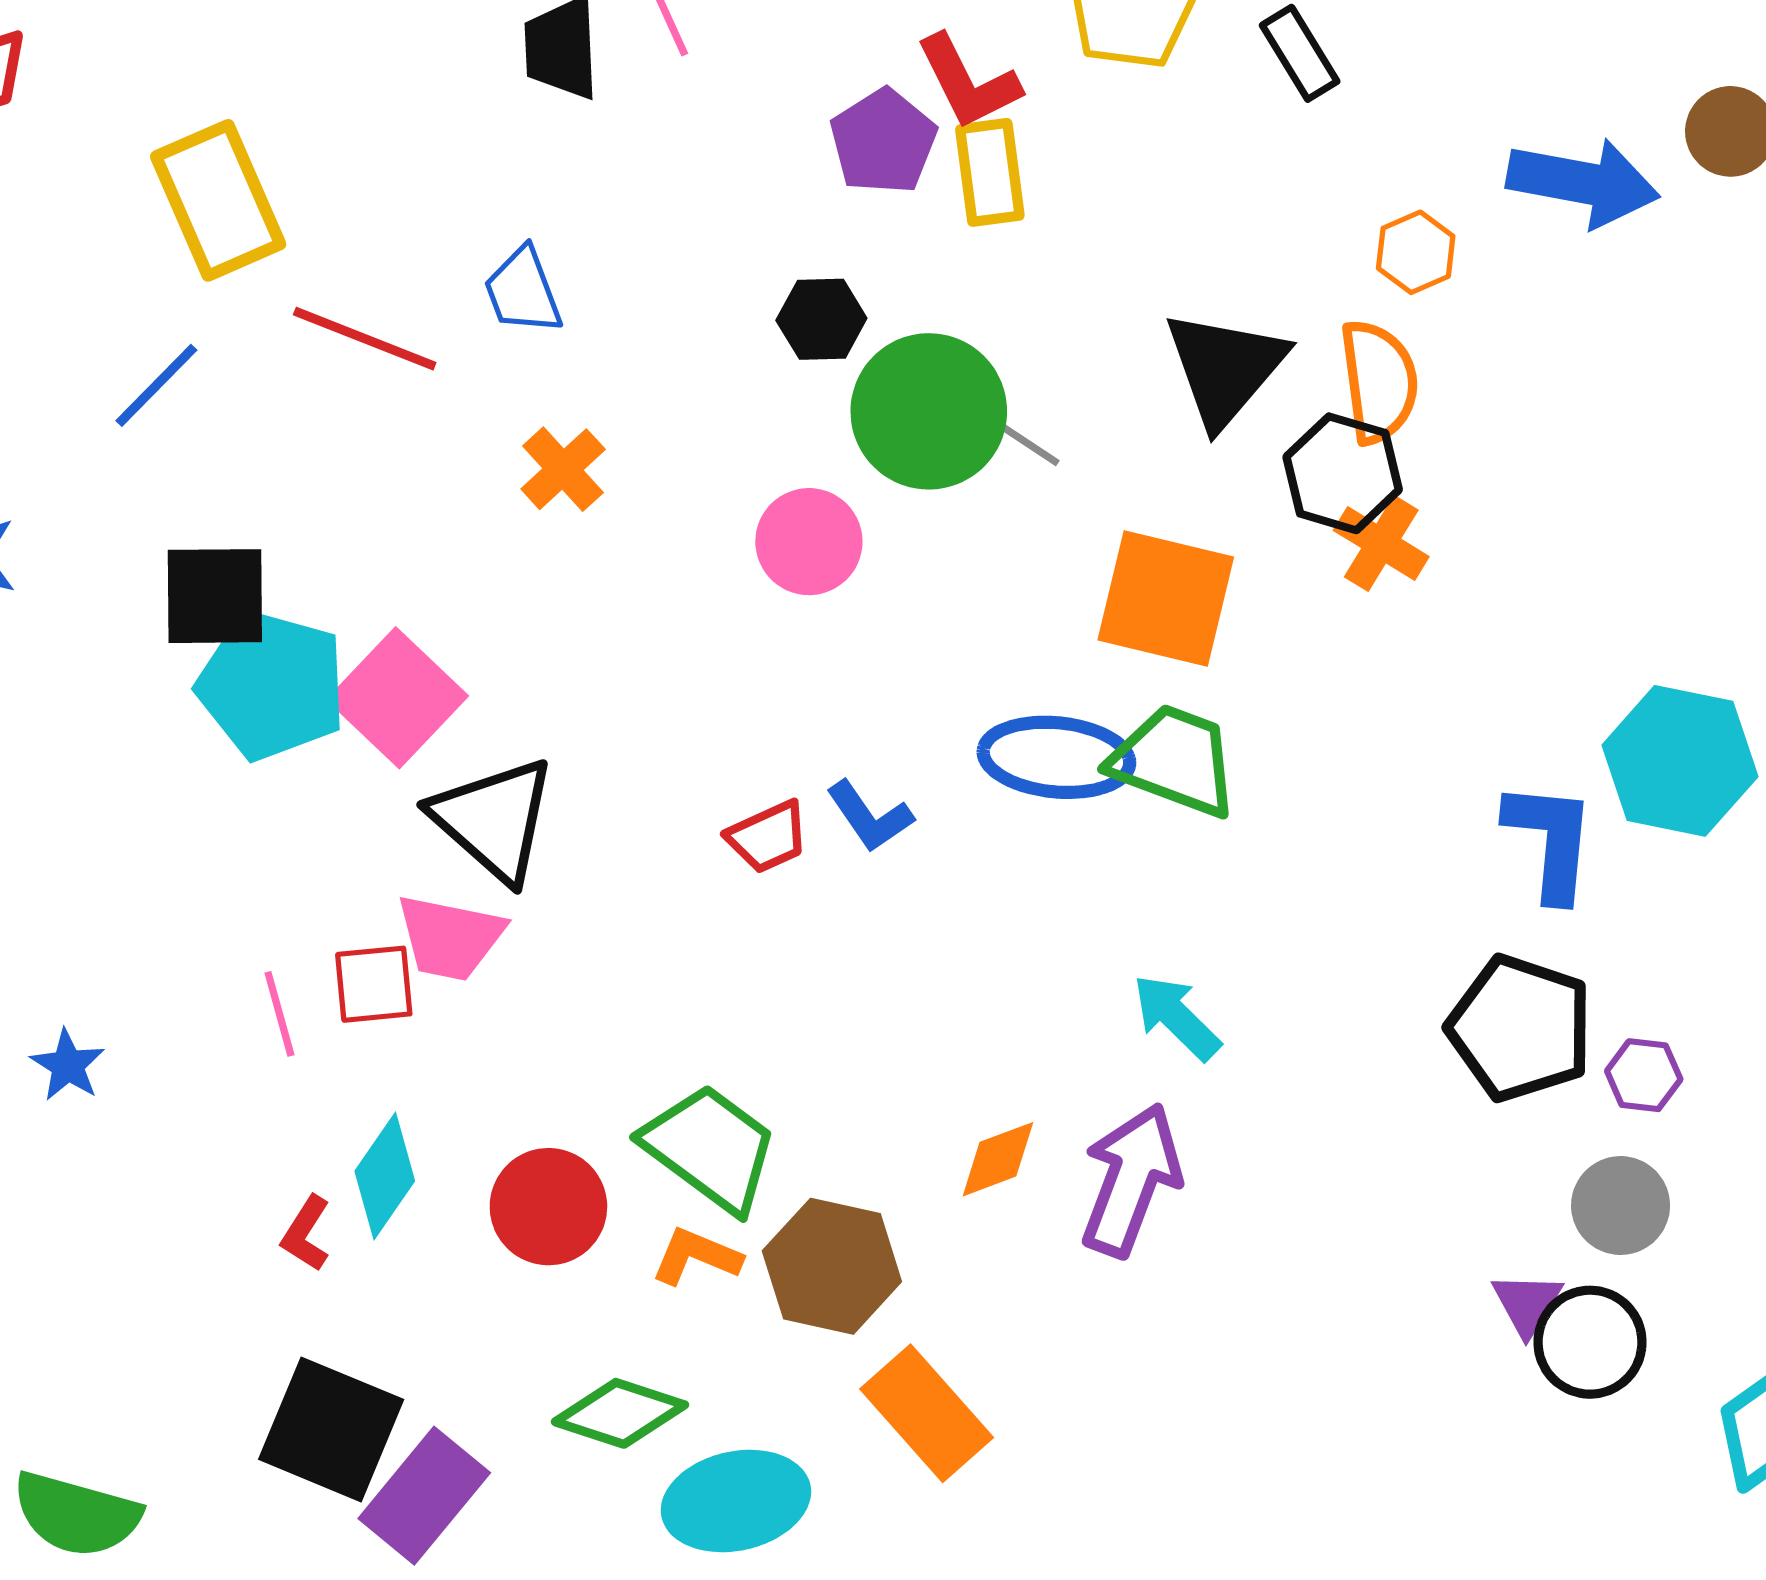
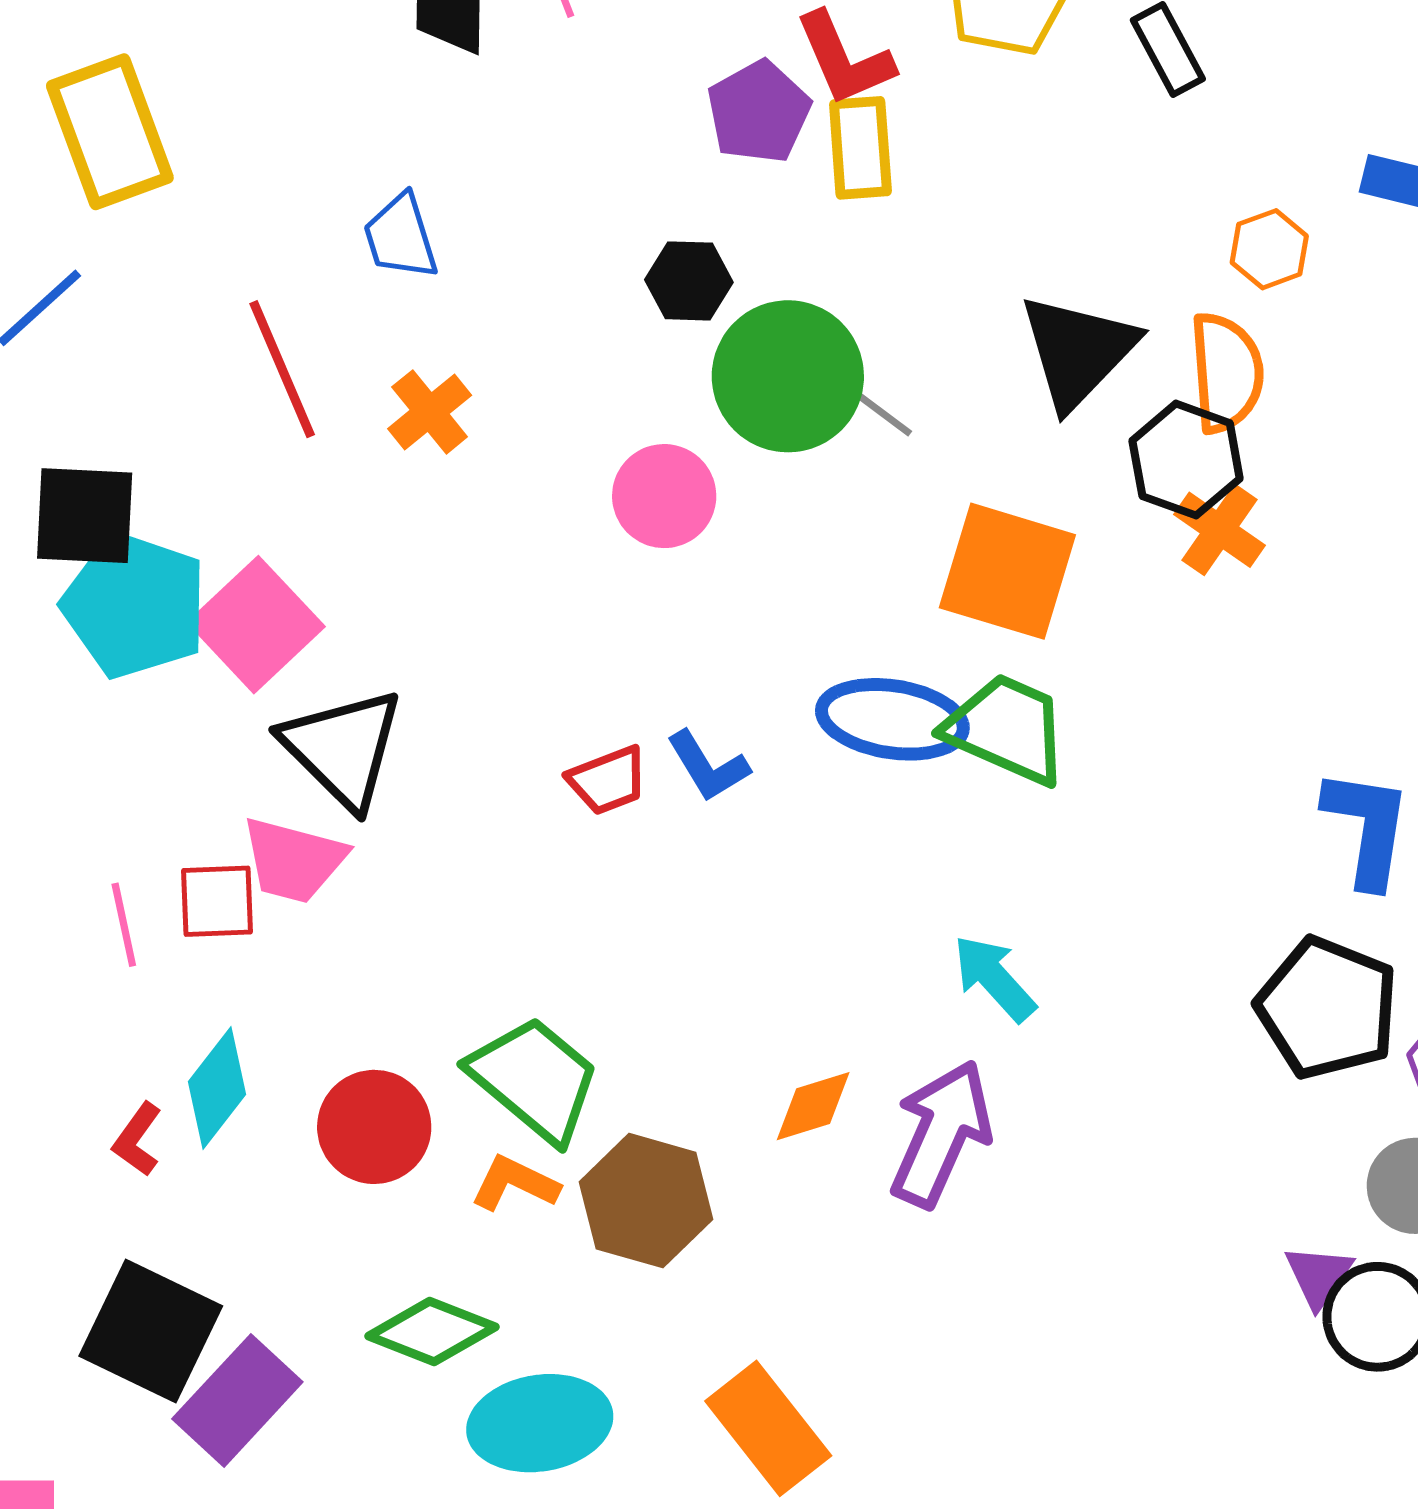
red line: (365, 339) -> (282, 369), moved, turned 42
orange rectangle: (927, 1413) -> (768, 1428), moved

